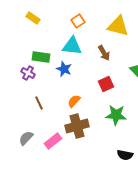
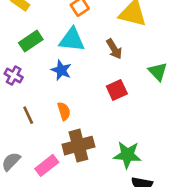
green rectangle: (41, 57) -> (31, 41), moved, turned -42
orange semicircle: (74, 101) -> (64, 111), moved, turned 120
green star: (116, 115) -> (127, 155), moved

